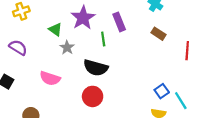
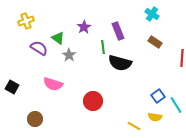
purple star: (83, 18) -> (84, 27), size x0.6
purple semicircle: (18, 48) -> (39, 48), moved
black semicircle: (96, 68) -> (120, 63), moved

